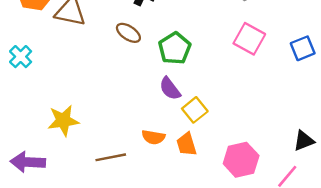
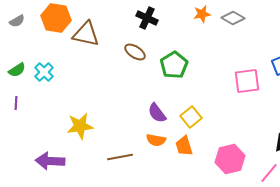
pink square: (249, 39) -> (247, 81), moved, turned -36
purple semicircle: (170, 89) -> (157, 113), moved

